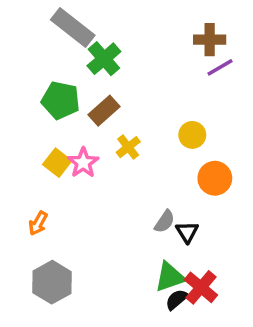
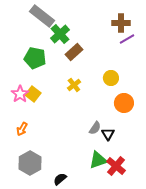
brown rectangle: (104, 111) -> (74, 52), moved
pink star: (83, 163) -> (20, 94), moved
black semicircle: (177, 300) -> (60, 179), moved

